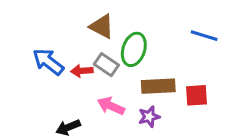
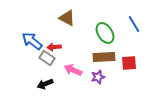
blue line: (204, 36) -> (134, 24), turned 42
green ellipse: (134, 49) -> (105, 33), moved, turned -50
gray rectangle: (106, 65) -> (47, 58), moved

